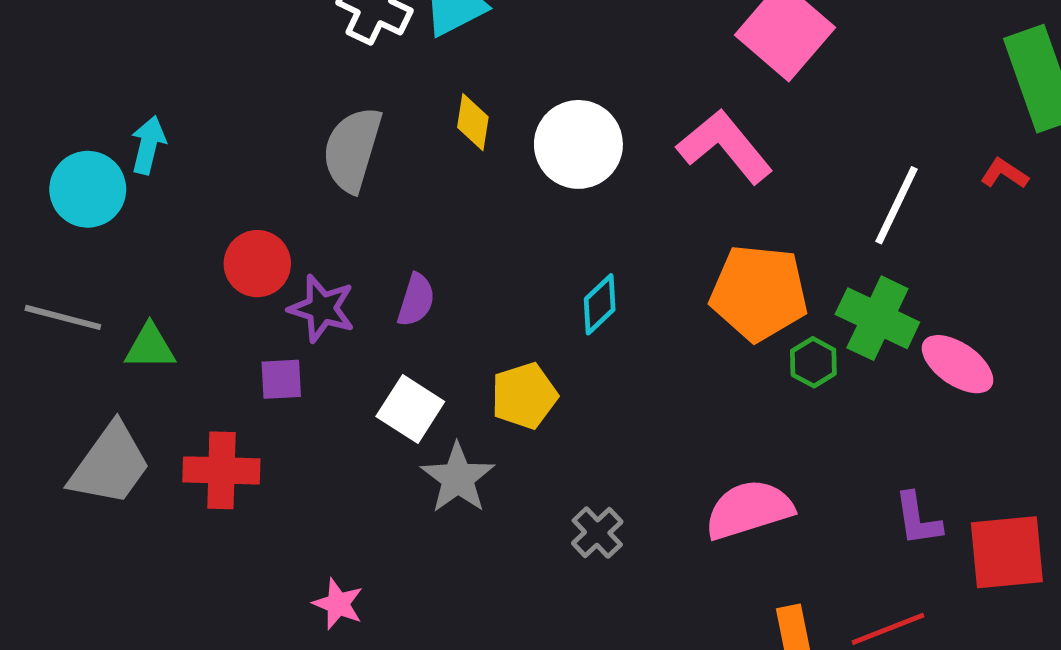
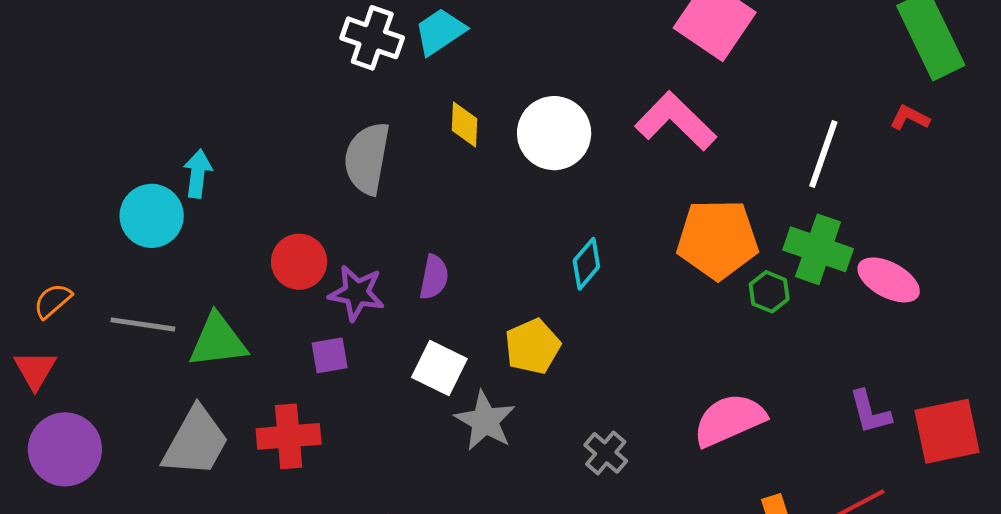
green triangle: (150, 347) -> (218, 341), size x1.4

